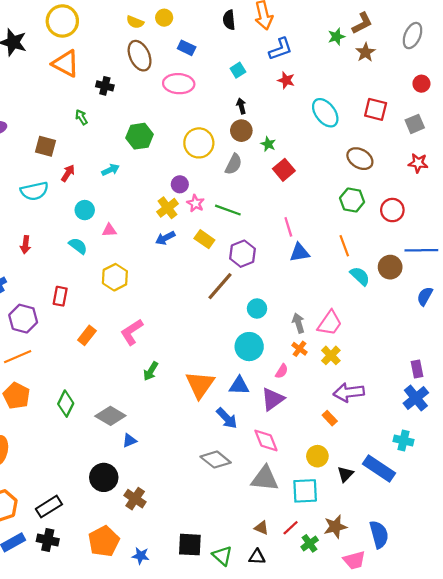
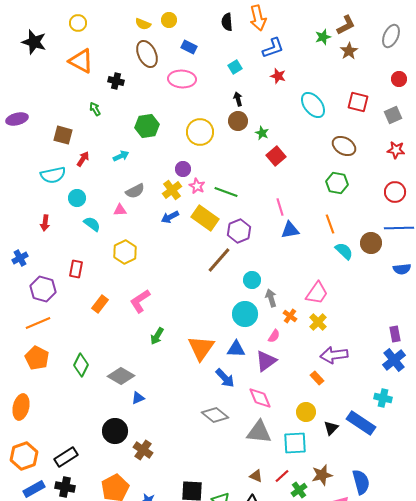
yellow circle: (62, 21) -> (78, 23), size x0.6
gray semicircle: (234, 164) -> (135, 191), moved, turned 36
cyan circle: (85, 210) -> (77, 198), moved
red circle: (392, 210) -> (395, 192), moved
yellow rectangle: (204, 239) -> (205, 218), size x1.5
blue semicircle: (425, 296) -> (402, 269), turned -126
gray arrow: (298, 323) -> (271, 298), moved

